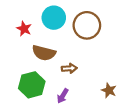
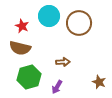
brown semicircle: (44, 53) -> (20, 48), moved

